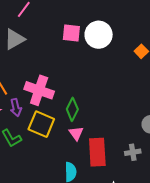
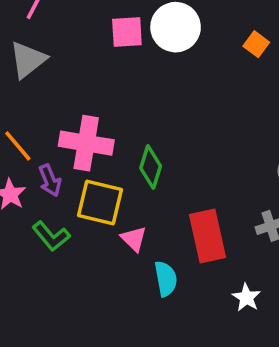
pink triangle: (76, 133) -> (134, 239), moved

